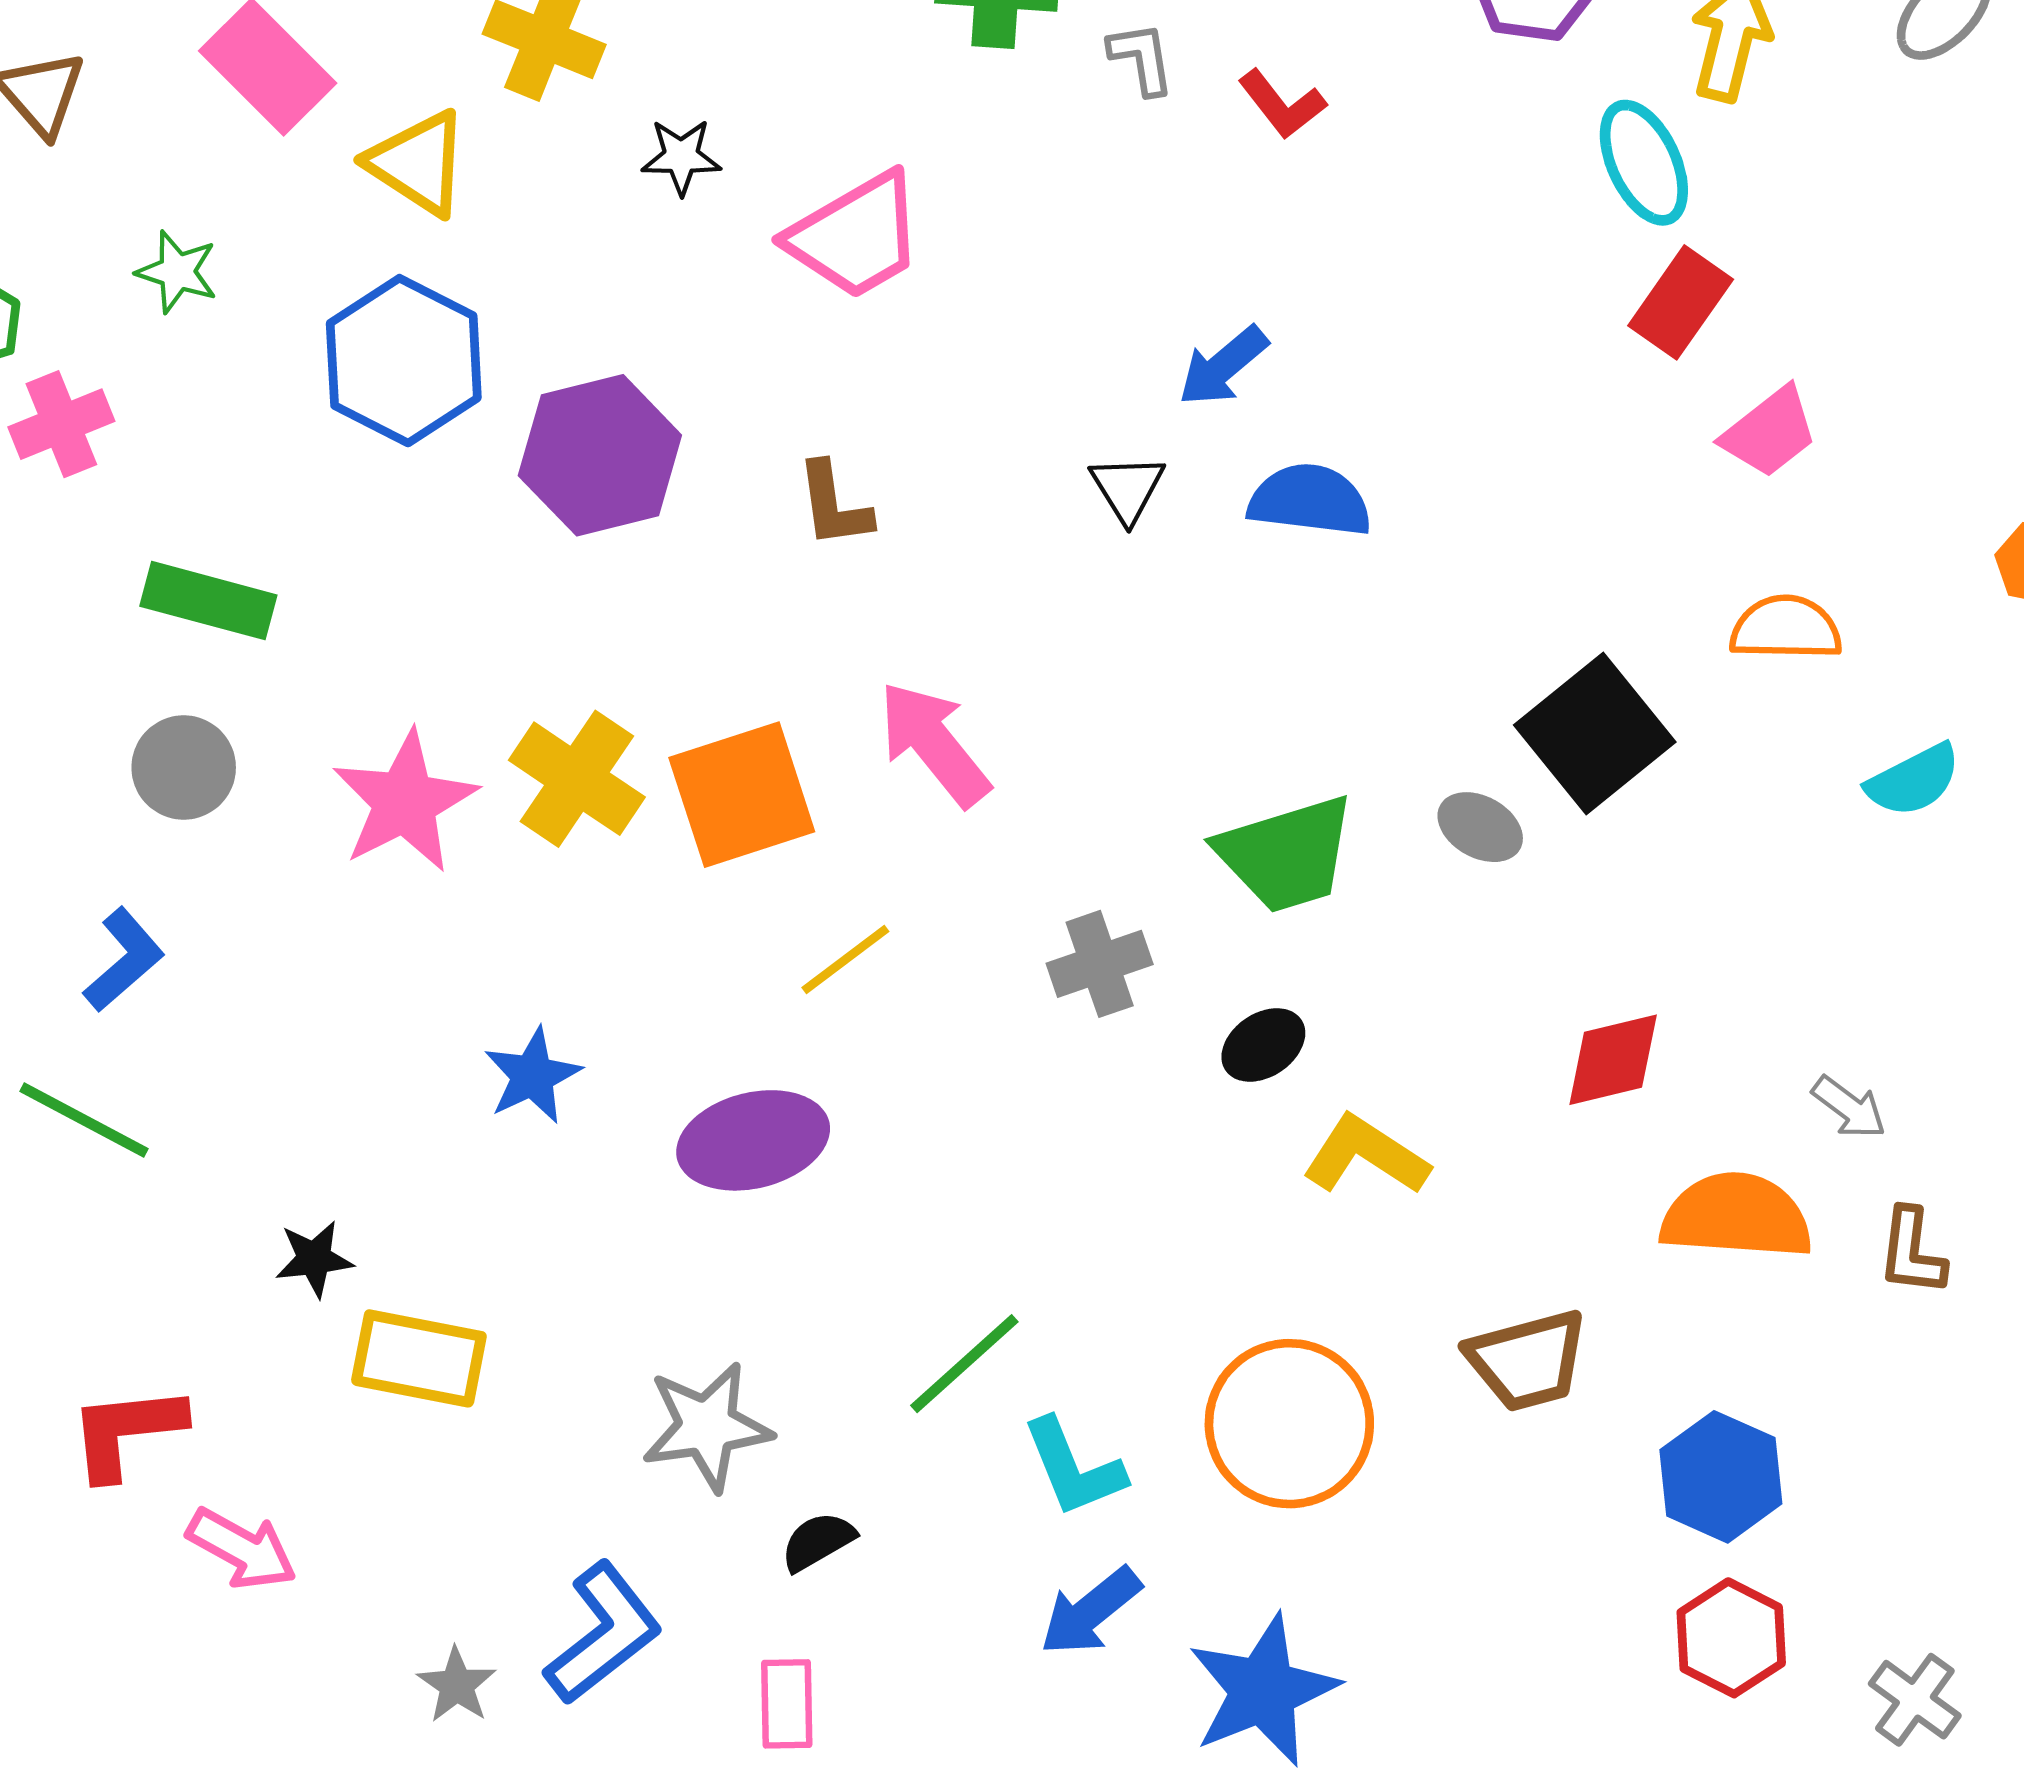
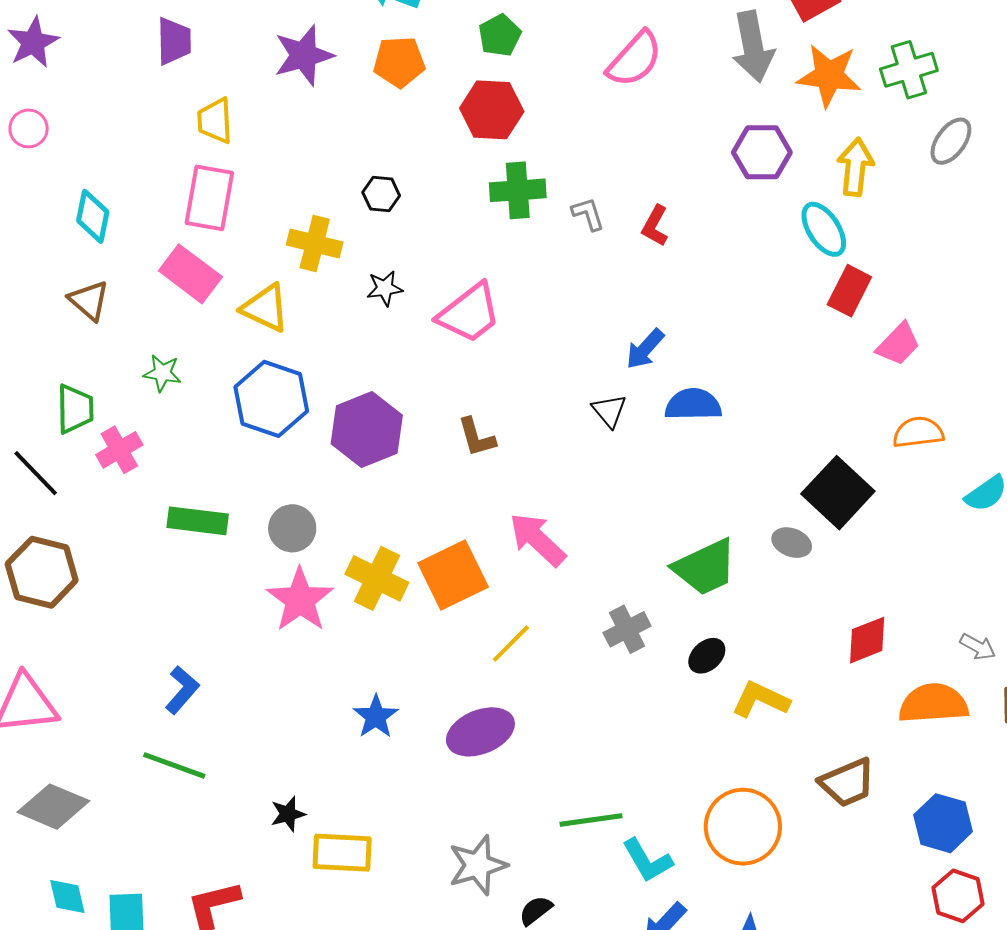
red L-shape: (1282, 104) -> (655, 226), turned 75
gray circle: (184, 767) -> (292, 528), moved
green line: (964, 1364) -> (591, 820), turned 42

